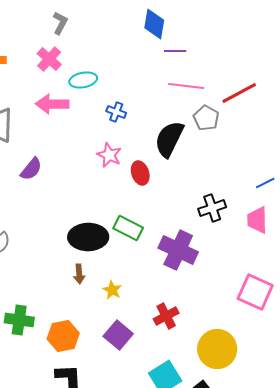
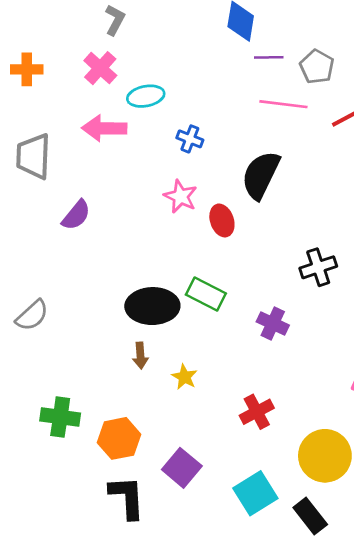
gray pentagon: (206, 118) -> (317, 67), moved
purple cross: (178, 250) -> (273, 323), size x0.6
purple square: (118, 335) -> (182, 468), moved

